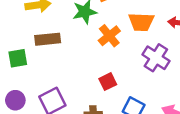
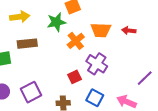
purple cross: (156, 58) -> (97, 64), moved

